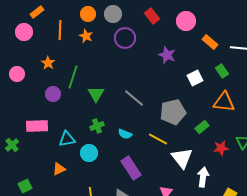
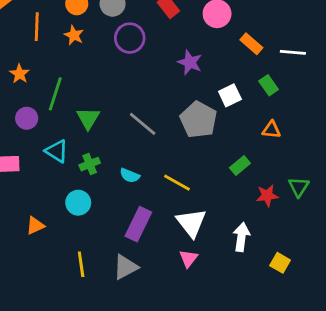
orange triangle: (224, 102) -> (271, 130), size x0.6
gray pentagon: (173, 112) -> (198, 120), moved, turned -30
cyan triangle: (67, 139) -> (57, 151), moved, turned 42
white triangle: (182, 158) -> (191, 223), moved
purple rectangle: (131, 168) -> (138, 224), turned 60

